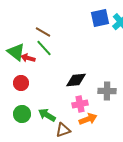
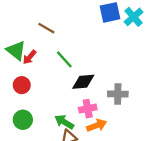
green line: (44, 48) -> (64, 59), moved
red arrow: (28, 58) -> (30, 57), turned -64
green arrow: (47, 115) -> (64, 122), moved

